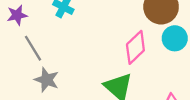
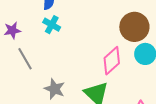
gray star: (47, 80) -> (54, 89), moved

